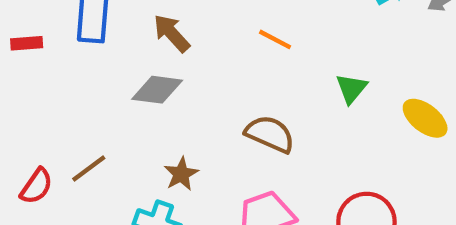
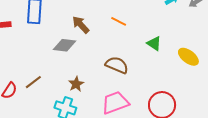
brown arrow: (172, 33) -> (81, 25), moved
green triangle: (351, 88) -> (154, 43), turned -35

